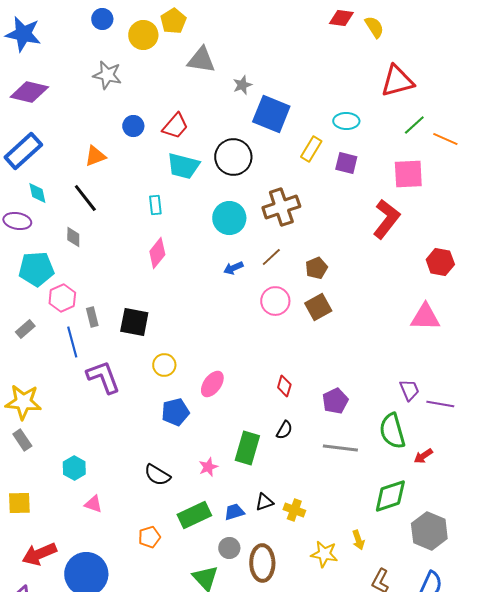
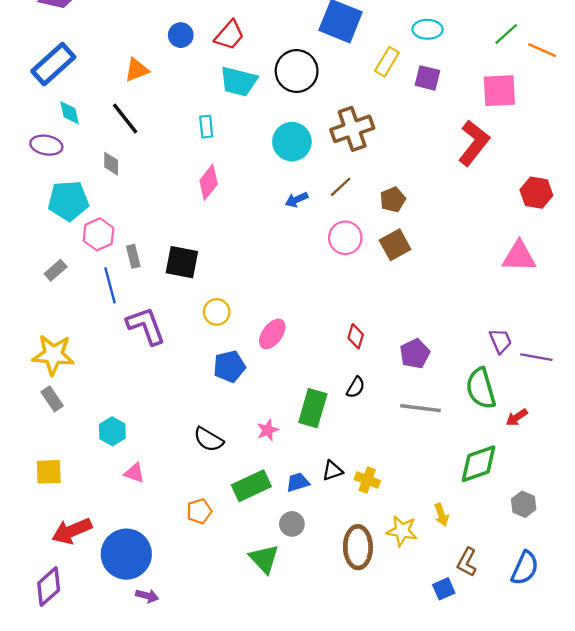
gray hexagon: (429, 531) -> (524, 504), size x0.6
brown ellipse: (262, 563) -> (358, 547), moved

